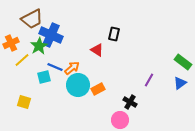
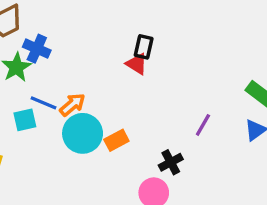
blue cross: (51, 35) -> (37, 49), size x0.7
red triangle: (97, 50) -> (137, 64), moved
black cross: (130, 102) -> (171, 162), turned 32

